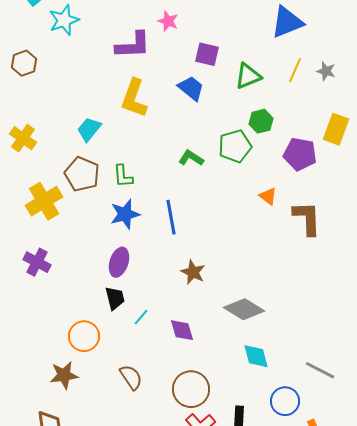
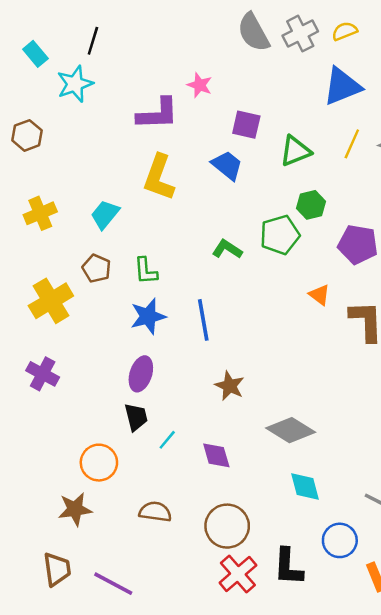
yellow cross: (23, 138) -> (40, 213), moved, turned 32
brown pentagon: (82, 174) -> (97, 268), size x0.7
brown semicircle: (131, 377) -> (155, 512), turned -48

